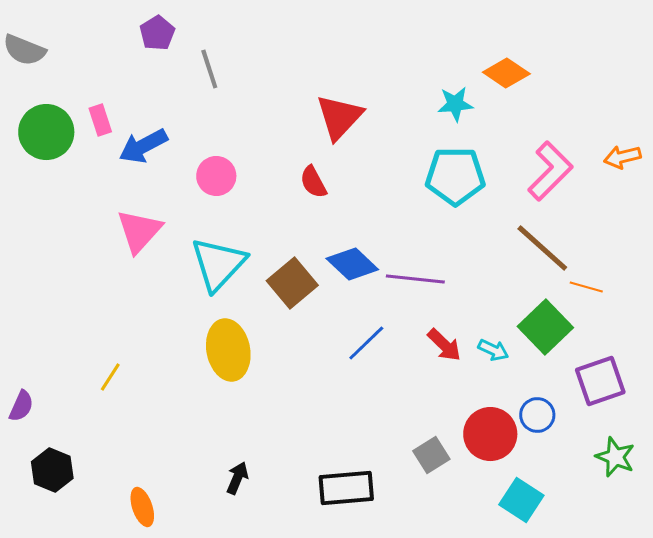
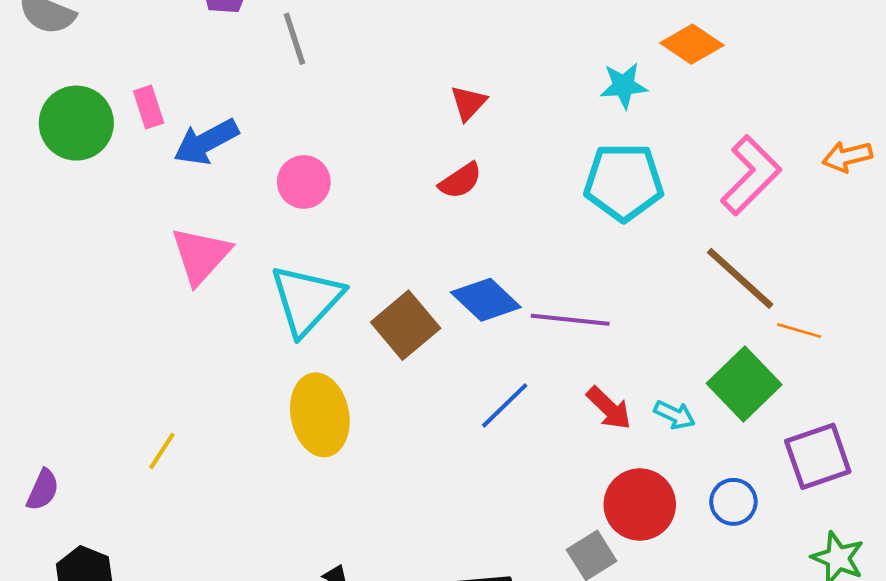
red triangle: (339, 117) -> (468, 103), size x0.6
red semicircle: (313, 182) -> (460, 181), moved, turned -96
red circle: (490, 434) -> (640, 505), moved

